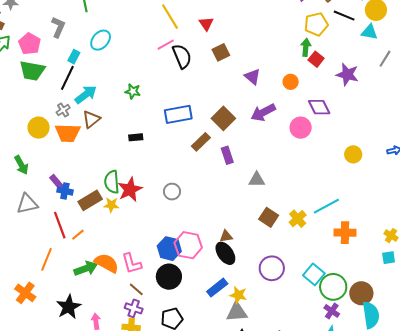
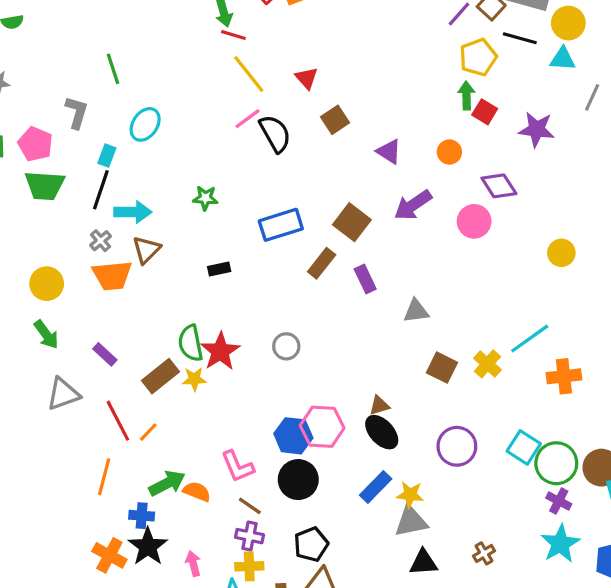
cyan arrow: (86, 94) -> (133, 212), turned 45
yellow circle: (39, 128) -> (47, 284), moved
blue cross: (65, 191) -> (142, 516), moved
orange semicircle: (107, 263) -> (197, 492), moved, size x0.7
orange cross: (25, 293) -> (109, 555), moved

